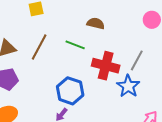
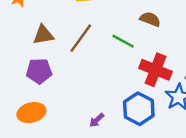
blue hexagon: (70, 91) -> (139, 109), moved

